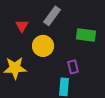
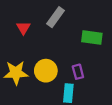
yellow circle: (43, 46) -> (46, 71), moved

